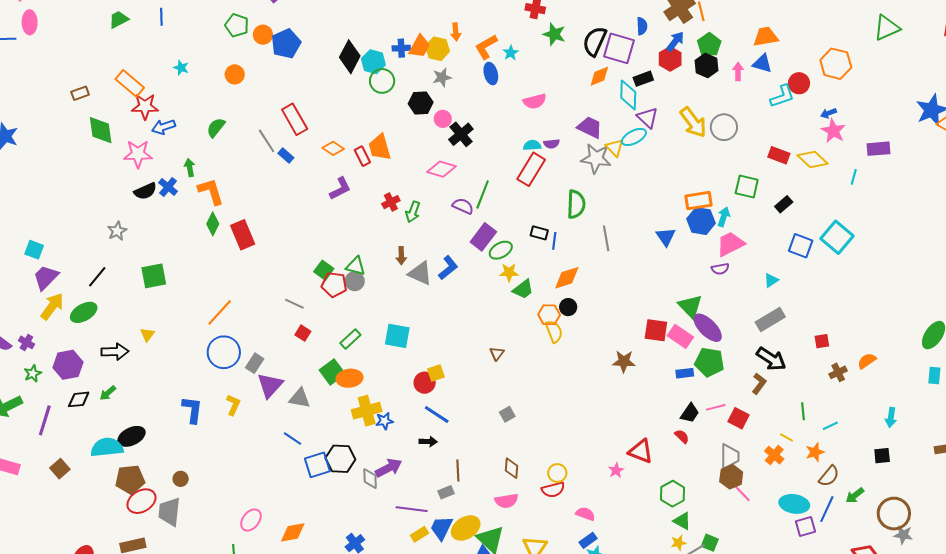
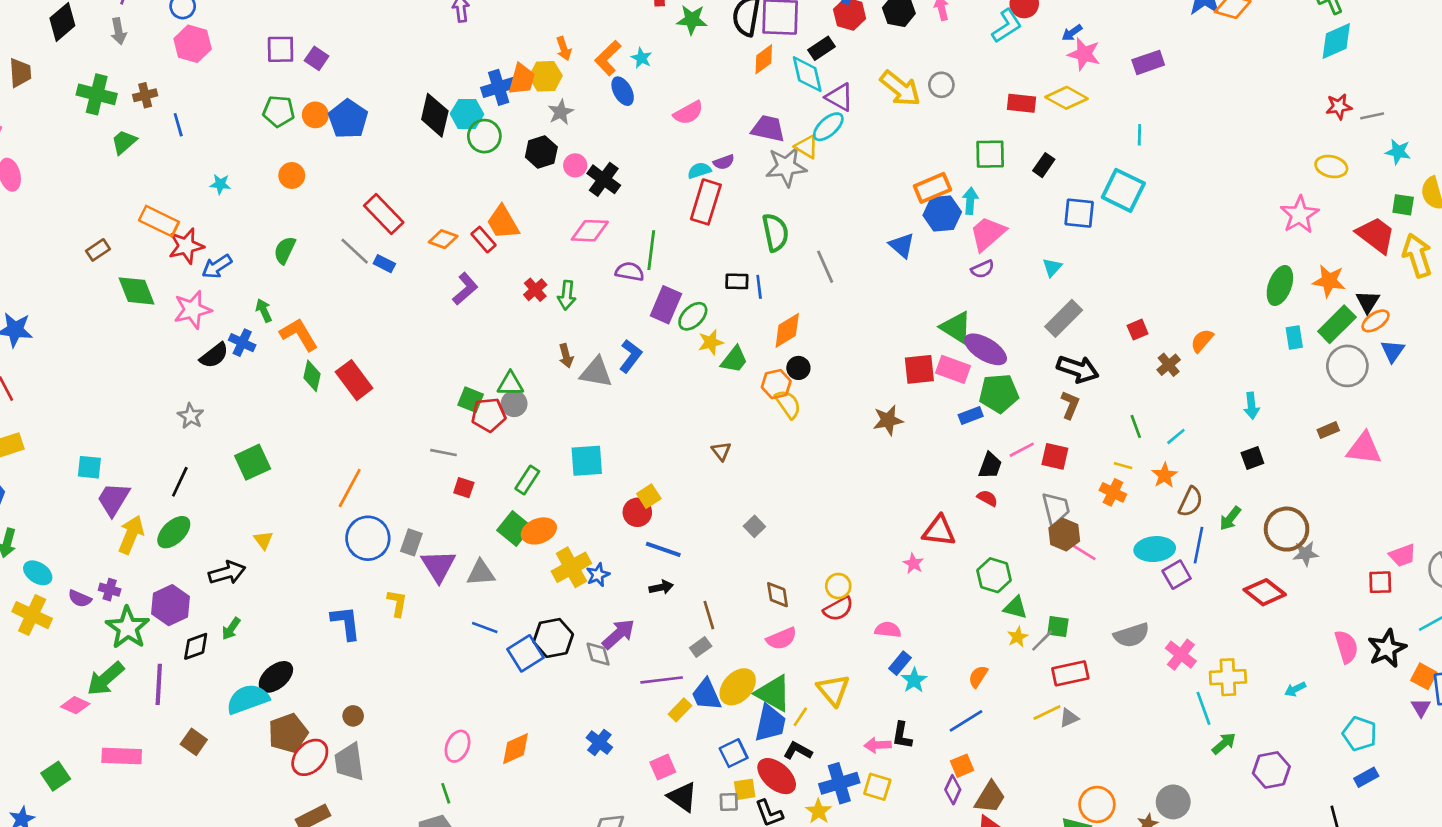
blue cross: (401, 48) -> (499, 87), size x1.4
gray circle: (724, 127) -> (941, 85), size x0.7
cyan line: (854, 177) -> (1139, 135), moved
green star: (33, 373) -> (128, 628), size x1.8
blue trapezoid: (441, 528) -> (706, 695), turned -36

